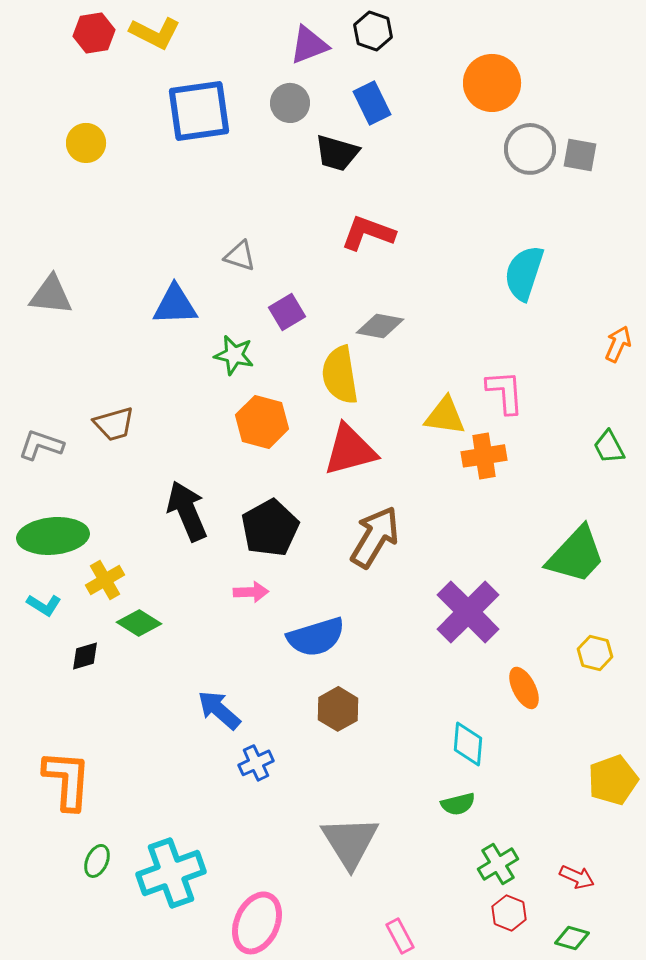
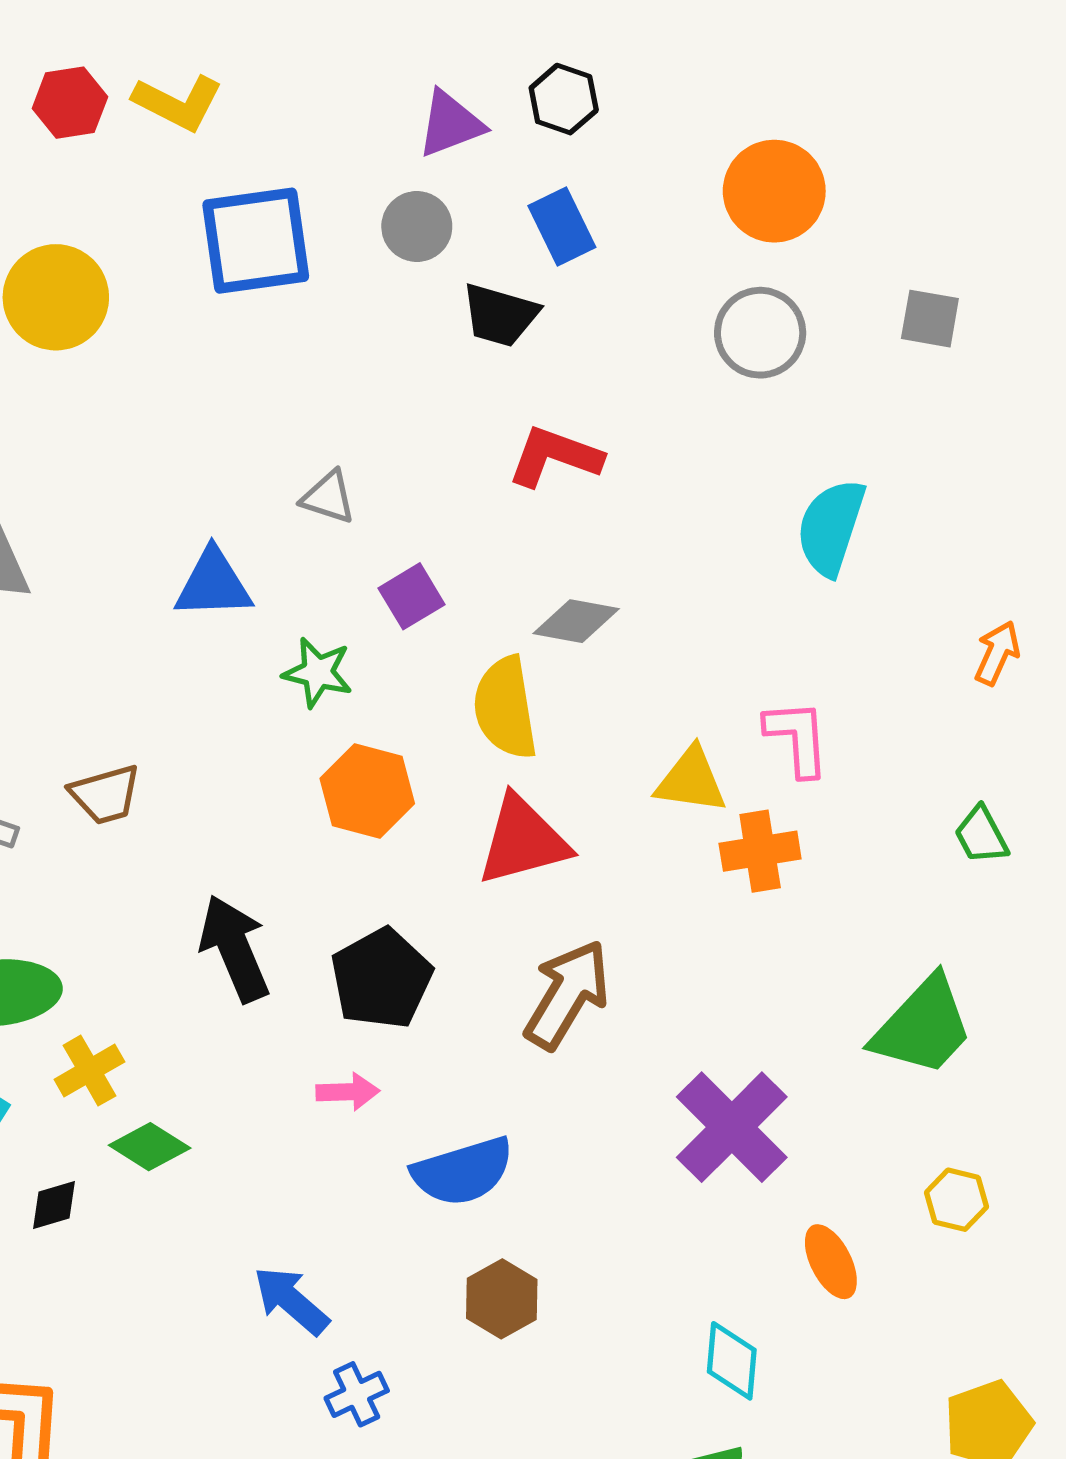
yellow circle: (86, 143) -> (56, 297), size x1.5
gray circle: (530, 149) -> (760, 333), moved

